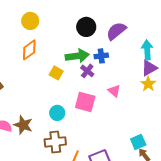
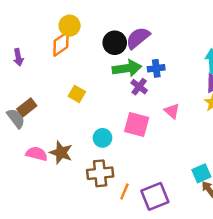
black circle: (86, 27) -> (115, 43), moved
purple semicircle: (116, 31) -> (138, 38), moved
orange diamond: (29, 50) -> (61, 44), moved
yellow square: (56, 73) -> (77, 94), moved

